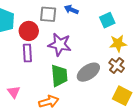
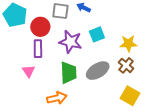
cyan square: (107, 20) -> (97, 34), moved
pink triangle: (14, 92) -> (28, 71), moved

